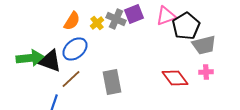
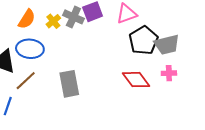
black pentagon: (186, 26) -> (143, 40), moved
blue ellipse: (75, 49) -> (30, 49), turned 45

